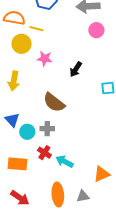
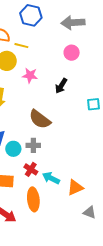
pink circle: (96, 30) -> (72, 53), moved
orange triangle: (102, 174) -> (75, 188), moved
orange ellipse: (58, 194) -> (33, 199), moved
gray triangle: (83, 196) -> (90, 212), moved, turned 32

